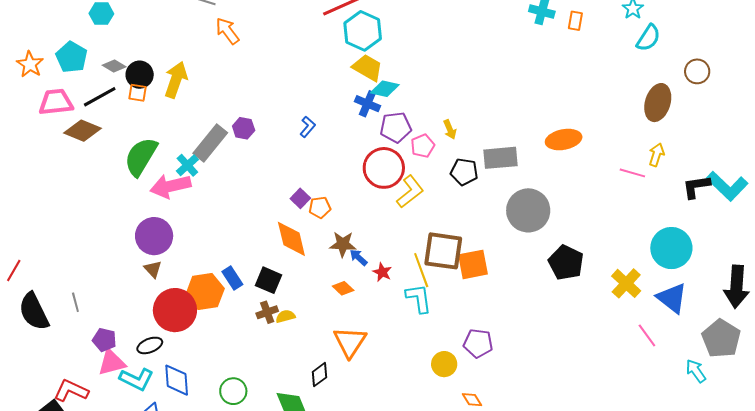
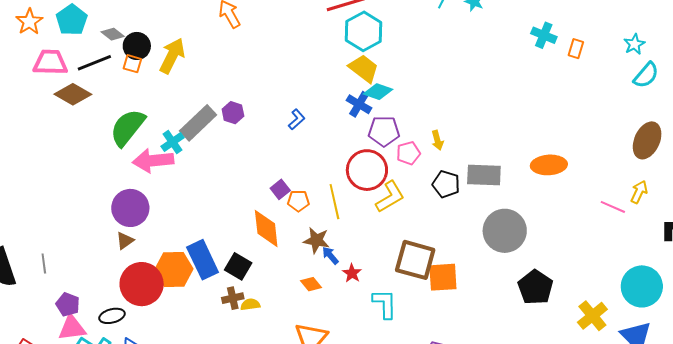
brown triangle: (153, 269) -> (125, 241), turned 30
yellow line: (421, 270) -> (334, 202), moved
blue rectangle: (232, 278) -> (203, 260), size x1.6

